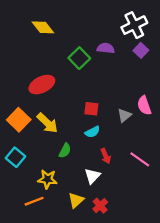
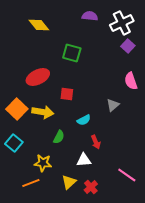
purple semicircle: (106, 48) -> (90, 16), moved
green square: (79, 58) -> (72, 53), turned -30
pink semicircle: (144, 105) -> (131, 81), moved
red square: (91, 109) -> (67, 94), moved
yellow arrow: (47, 123) -> (43, 112), turned -35
pink line: (140, 159) -> (127, 175), moved
white triangle: (92, 176) -> (84, 160), turned 42

